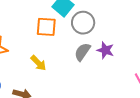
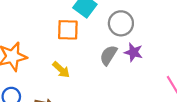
gray circle: (83, 23) -> (121, 23), moved

